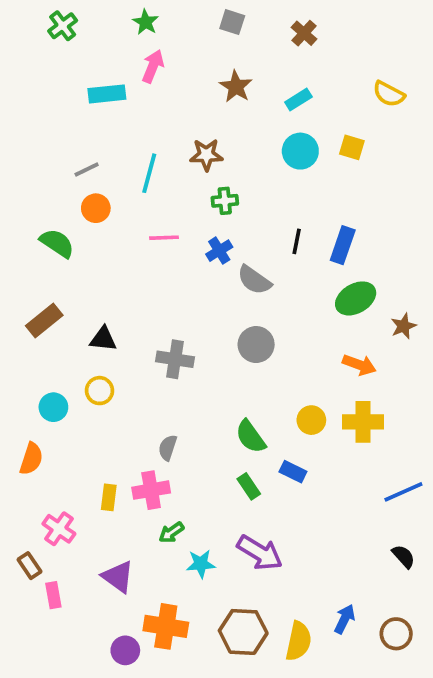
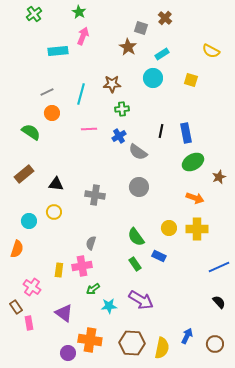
gray square: (232, 22) -> (141, 28), moved
cyan circle: (300, 151) -> (153, 78), moved
blue rectangle: (343, 245) -> (186, 133), turned -30

